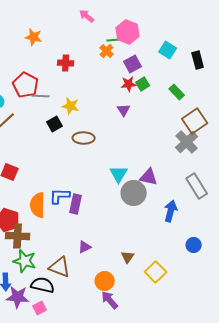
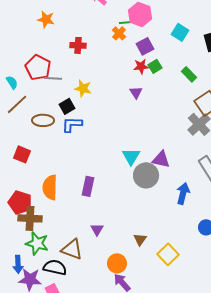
brown ellipse: (84, 138) -> (43, 120), moved
blue L-shape: (60, 196) -> (72, 124), moved
purple triangle: (85, 247) -> (97, 229), turned -32

